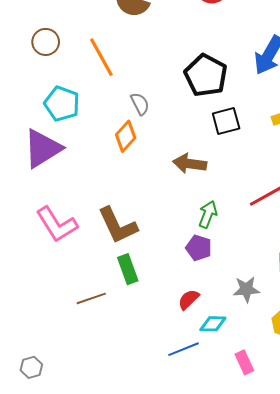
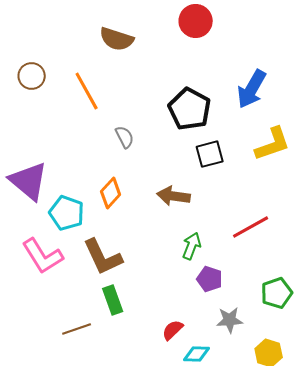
cyan pentagon: (62, 104) -> (67, 213), moved
orange diamond: (126, 136) -> (111, 193), moved
purple triangle: (43, 148) -> (29, 181), turned -48
purple pentagon: (199, 248) -> (210, 279), moved

